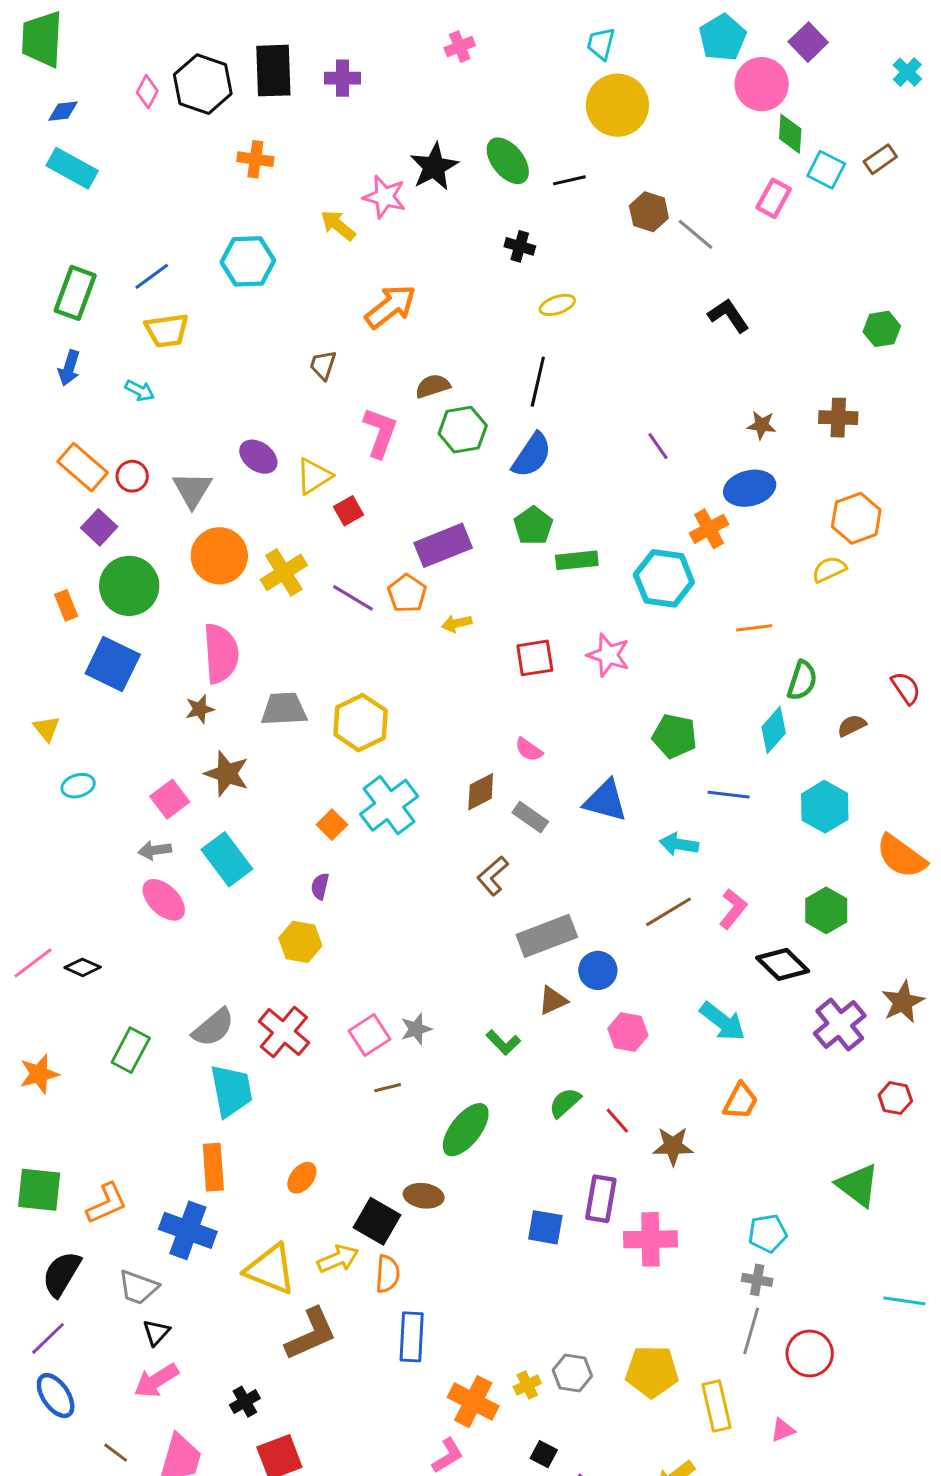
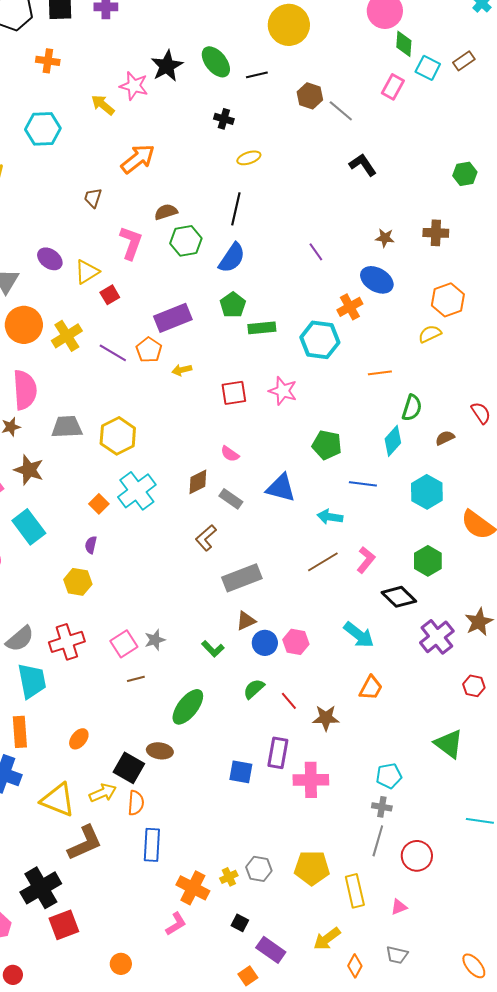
blue ellipse: (750, 488) -> (377, 280), turned 44
blue circle: (598, 970) -> (265, 643), moved
red cross: (284, 1032) -> (67, 642), turned 32
black cross: (245, 1402) -> (41, 888), size x2.0

